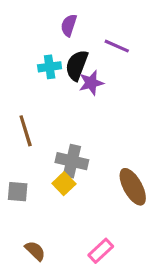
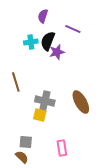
yellow square: (64, 184) -> (40, 115), turned -32
brown ellipse: (133, 187) -> (81, 102), moved
gray square: (18, 192) -> (26, 142), moved
pink rectangle: (101, 251) -> (62, 148), moved, turned -56

